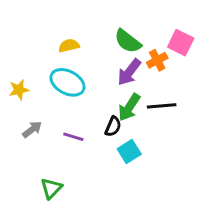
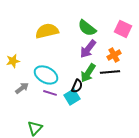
yellow semicircle: (69, 46) -> (47, 31), size x1.6
orange cross: (157, 60) -> (114, 55), moved
cyan ellipse: (67, 82) -> (46, 75), moved
cyan square: (129, 151) -> (72, 97), moved

